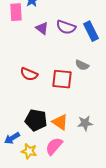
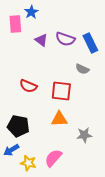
gray semicircle: (82, 65) -> (82, 69), moved
black pentagon: (36, 120) -> (18, 126), moved
orange triangle: (60, 122) -> (59, 119), moved, turned -36

